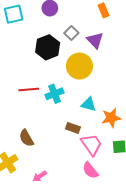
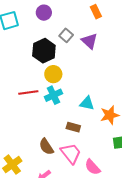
yellow circle: (79, 66) -> (53, 74), moved, size x0.7
brown semicircle: (26, 138) -> (46, 147), moved
pink trapezoid: (91, 145) -> (71, 153), moved

